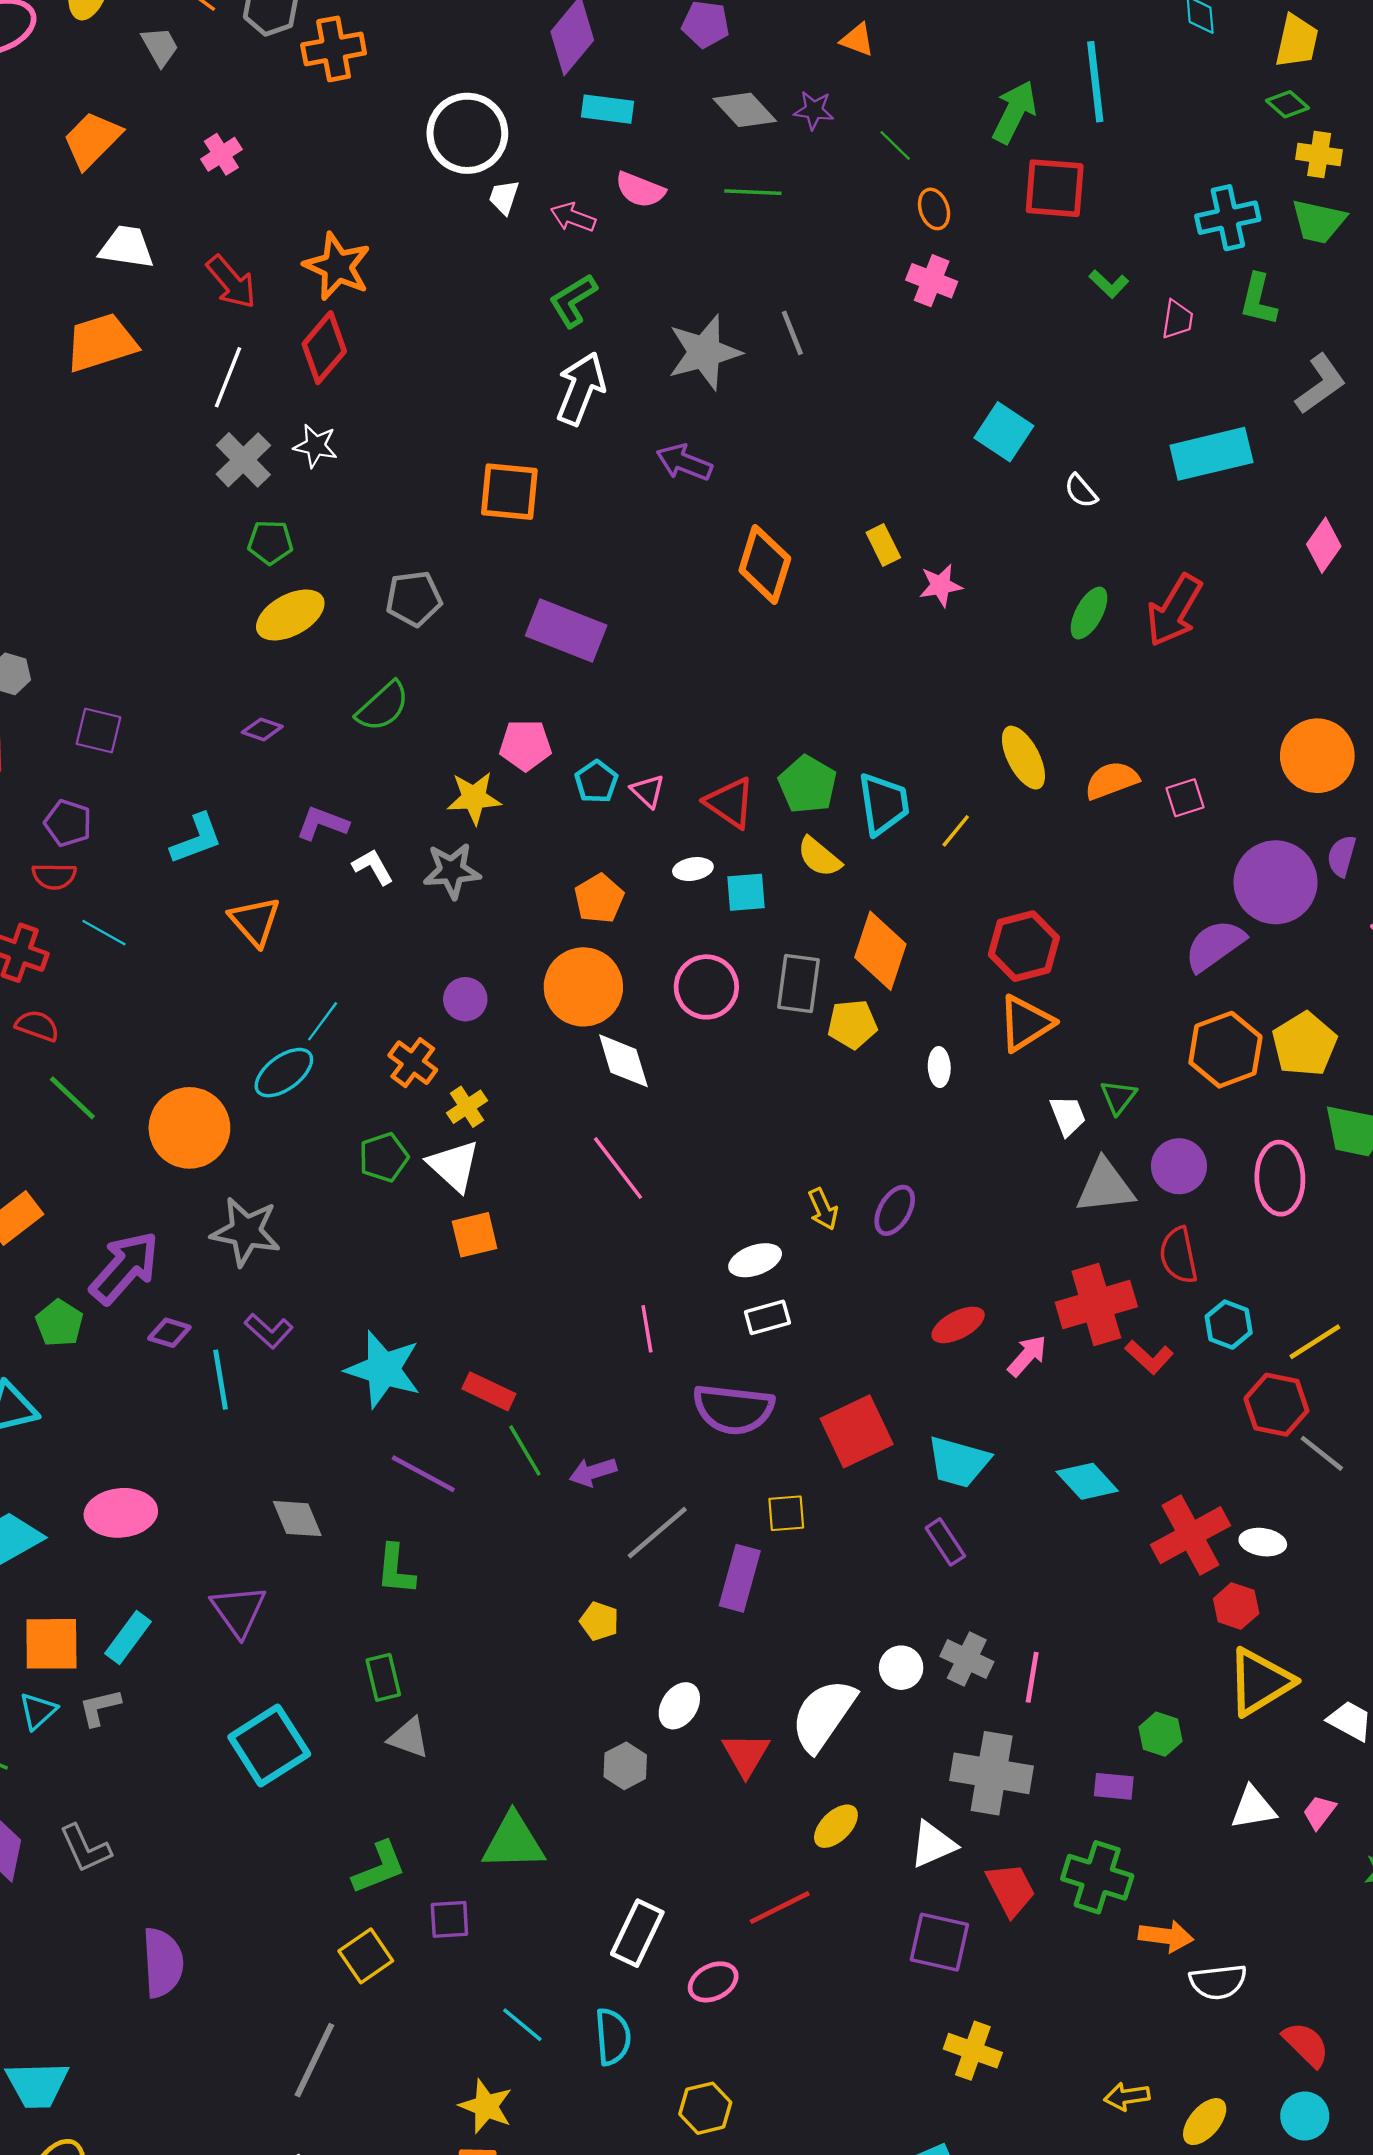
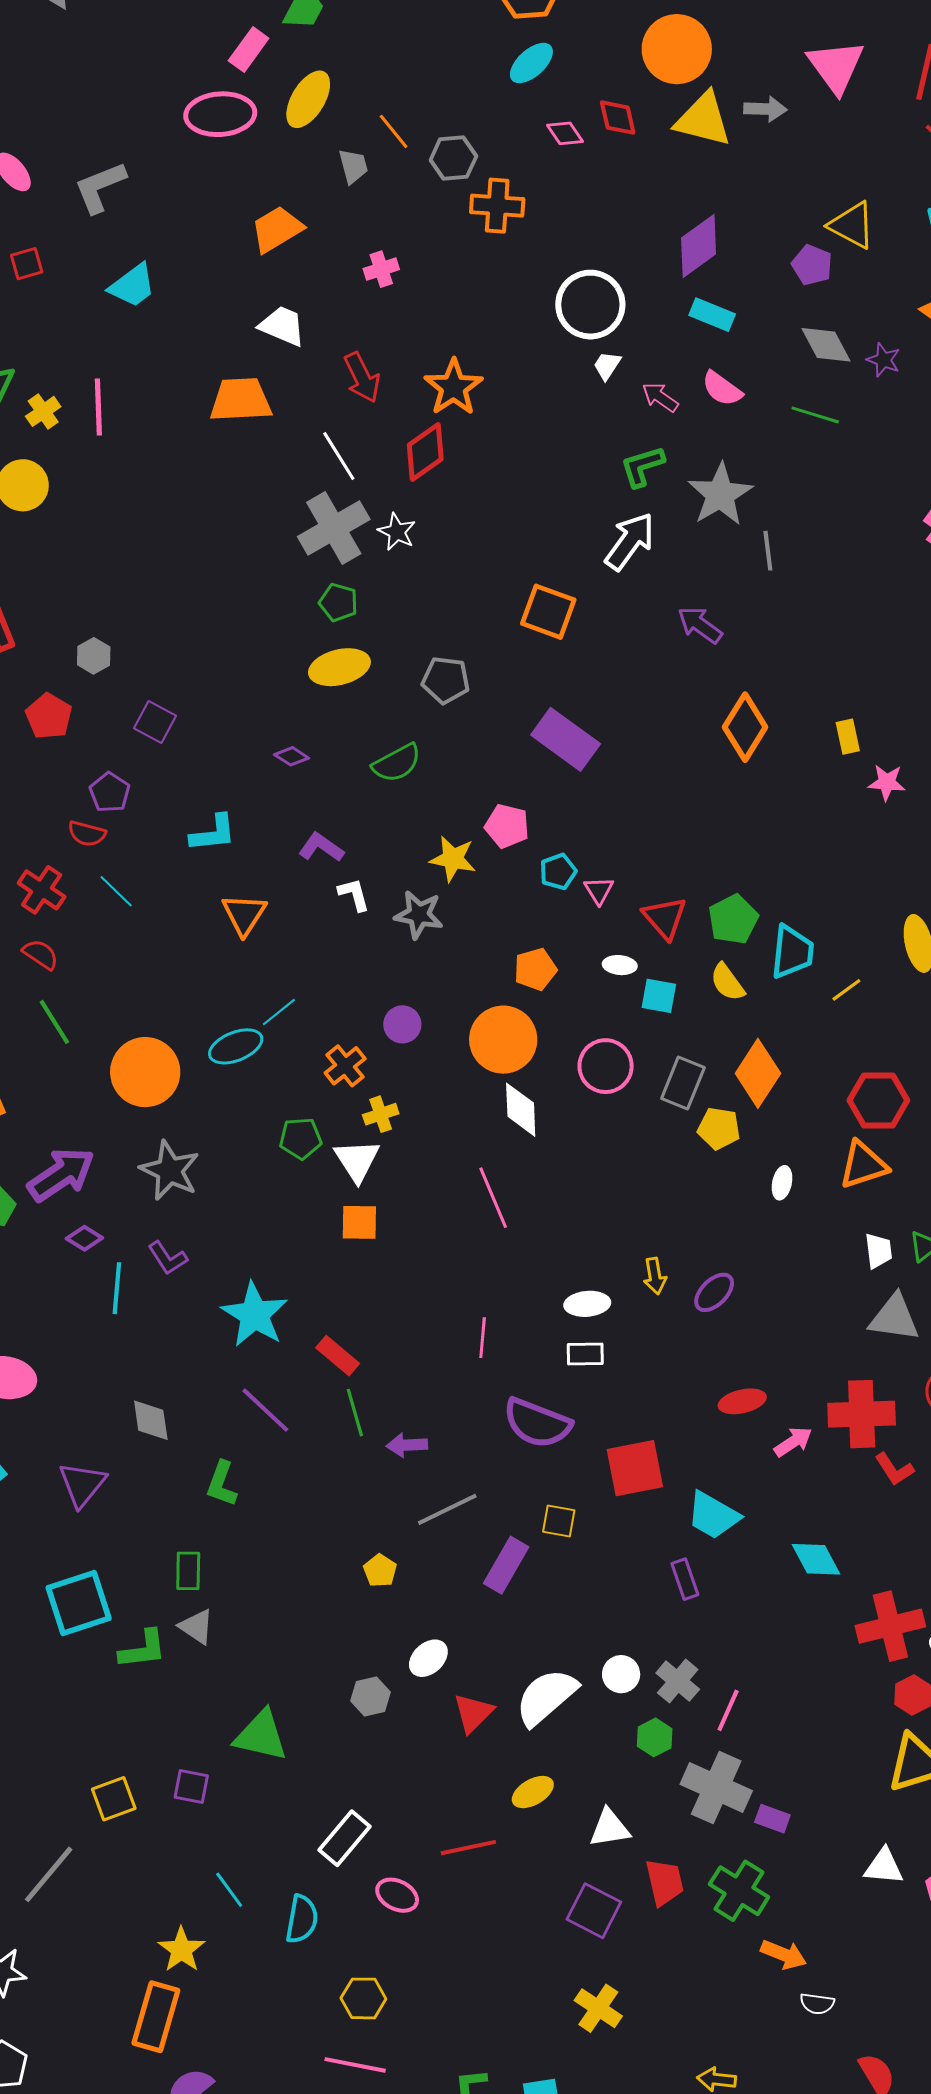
gray line: (792, 333) -> (768, 551), moved
gray star: (704, 352) -> (720, 494), moved, turned -30
white line: (228, 377) -> (339, 456), turned -68
gray cross: (243, 460) -> (334, 528), size x1.4
green hexagon: (1161, 1734) -> (655, 1737), moved
gray cross: (992, 1773) -> (716, 1787), moved
green L-shape: (379, 1868) -> (143, 1649), moved
pink ellipse: (713, 1982) -> (397, 1895), turned 39
white semicircle: (1218, 1982) -> (817, 2004), size x0.7

